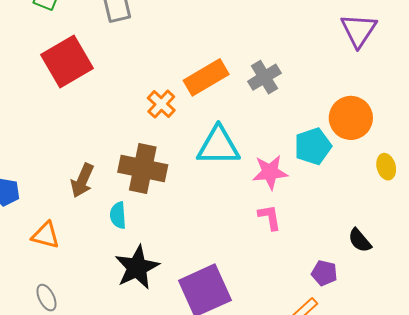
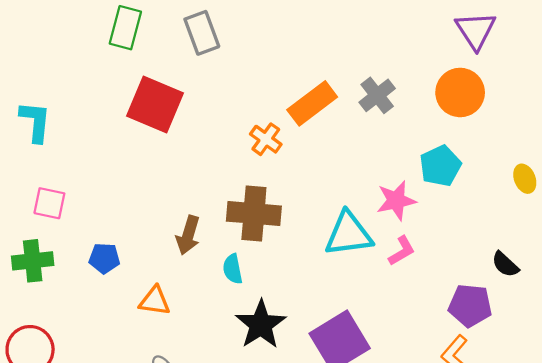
red square: (67, 61) -> (155, 104), turned -30
orange circle: (351, 118) -> (460, 92), moved
cyan triangle: (218, 146) -> (349, 234), moved
pink L-shape: (270, 217) -> (402, 251), turned 76
purple pentagon: (324, 273) -> (470, 306), size x1.5

